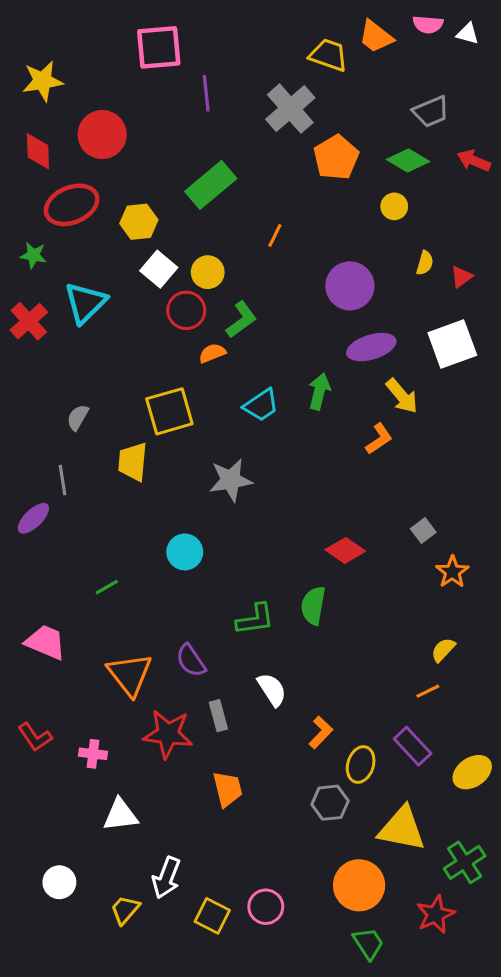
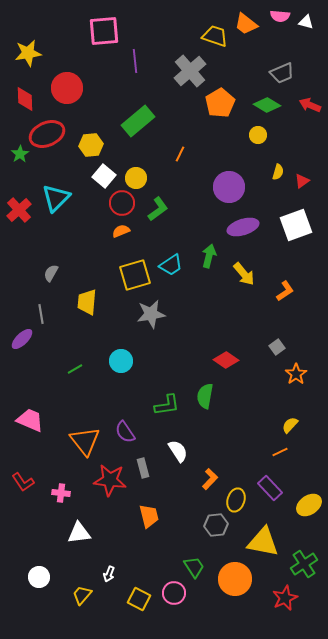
green star: (33, 255) -> (20, 154), moved, turned 30
orange semicircle: (212, 353) -> (121, 231), moved
yellow arrow: (402, 396) -> (244, 274), moved
yellow square: (169, 411) -> (135, 275), moved
orange L-shape: (379, 439) -> (285, 291), moved
green line: (107, 587) -> (75, 369), moved
white arrow: (166, 878) -> (109, 574), size x0.6
green trapezoid: (368, 943) -> (194, 567), moved

